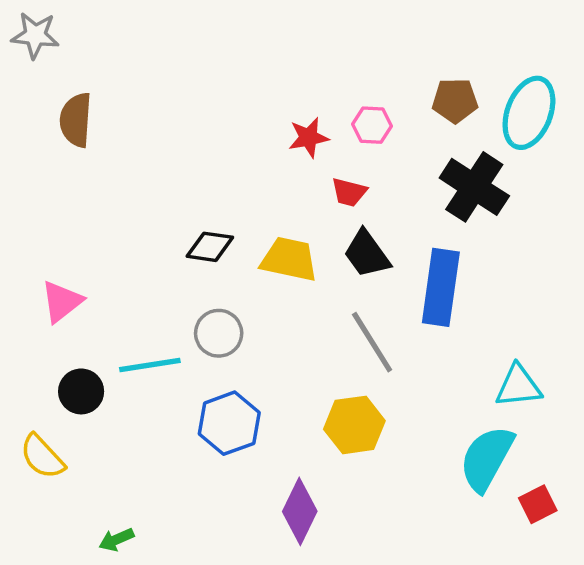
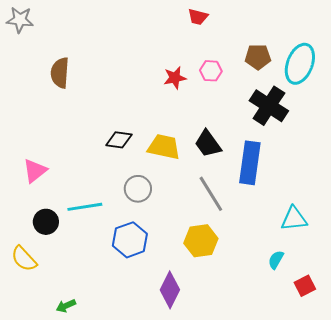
brown semicircle: (76, 120) -> (60, 73), moved
red trapezoid: (349, 192) -> (198, 17), moved
gray circle: (219, 333) -> (138, 189), moved
cyan semicircle: (487, 458) -> (276, 260), size x0.5

